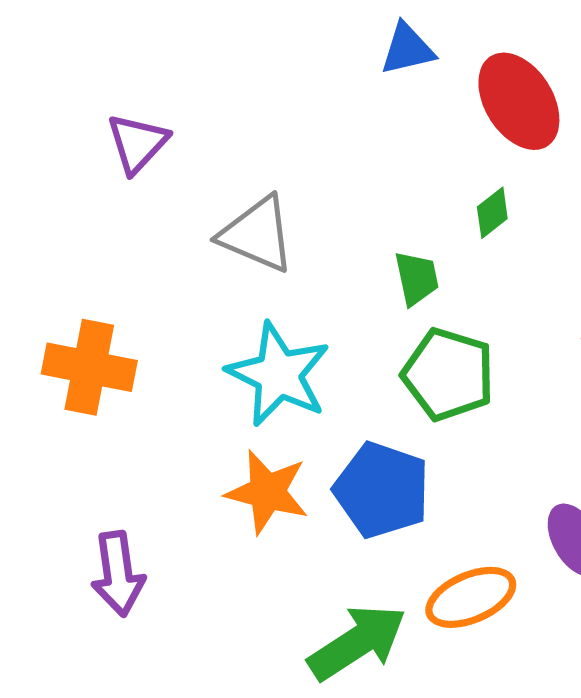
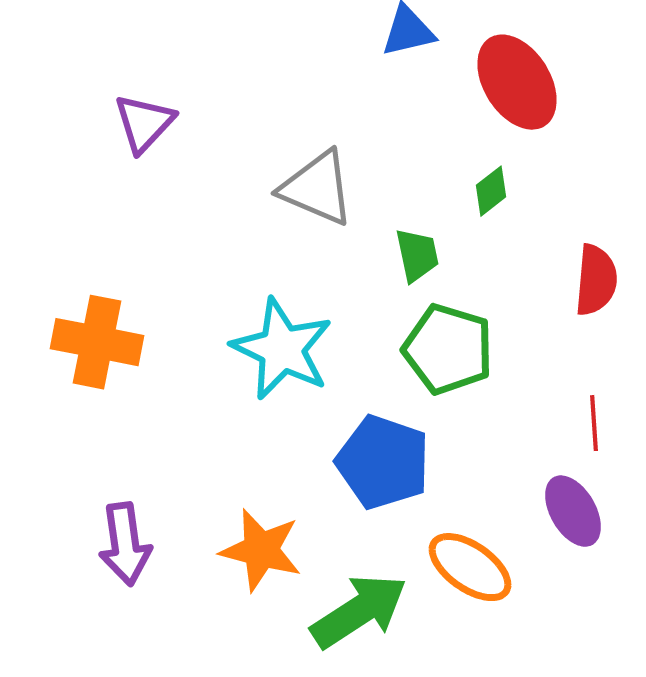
gray triangle: (257, 234) -> (317, 188), moved
orange star: (267, 492) -> (261, 550), moved
orange ellipse: (471, 597) -> (470, 567), turned 58

